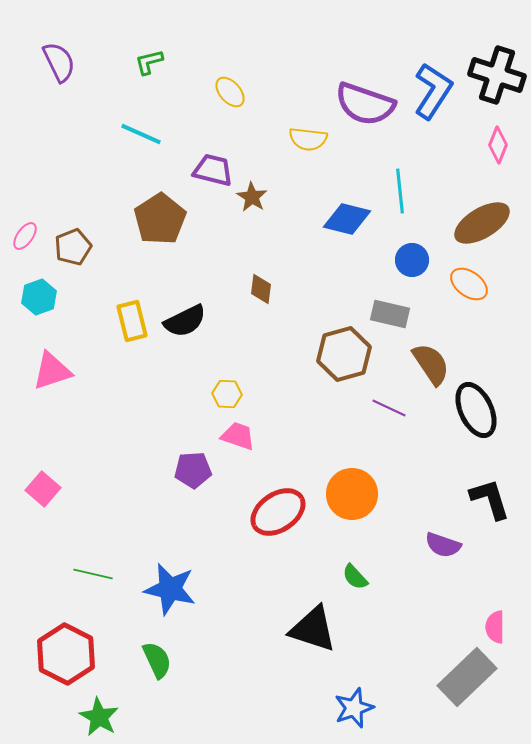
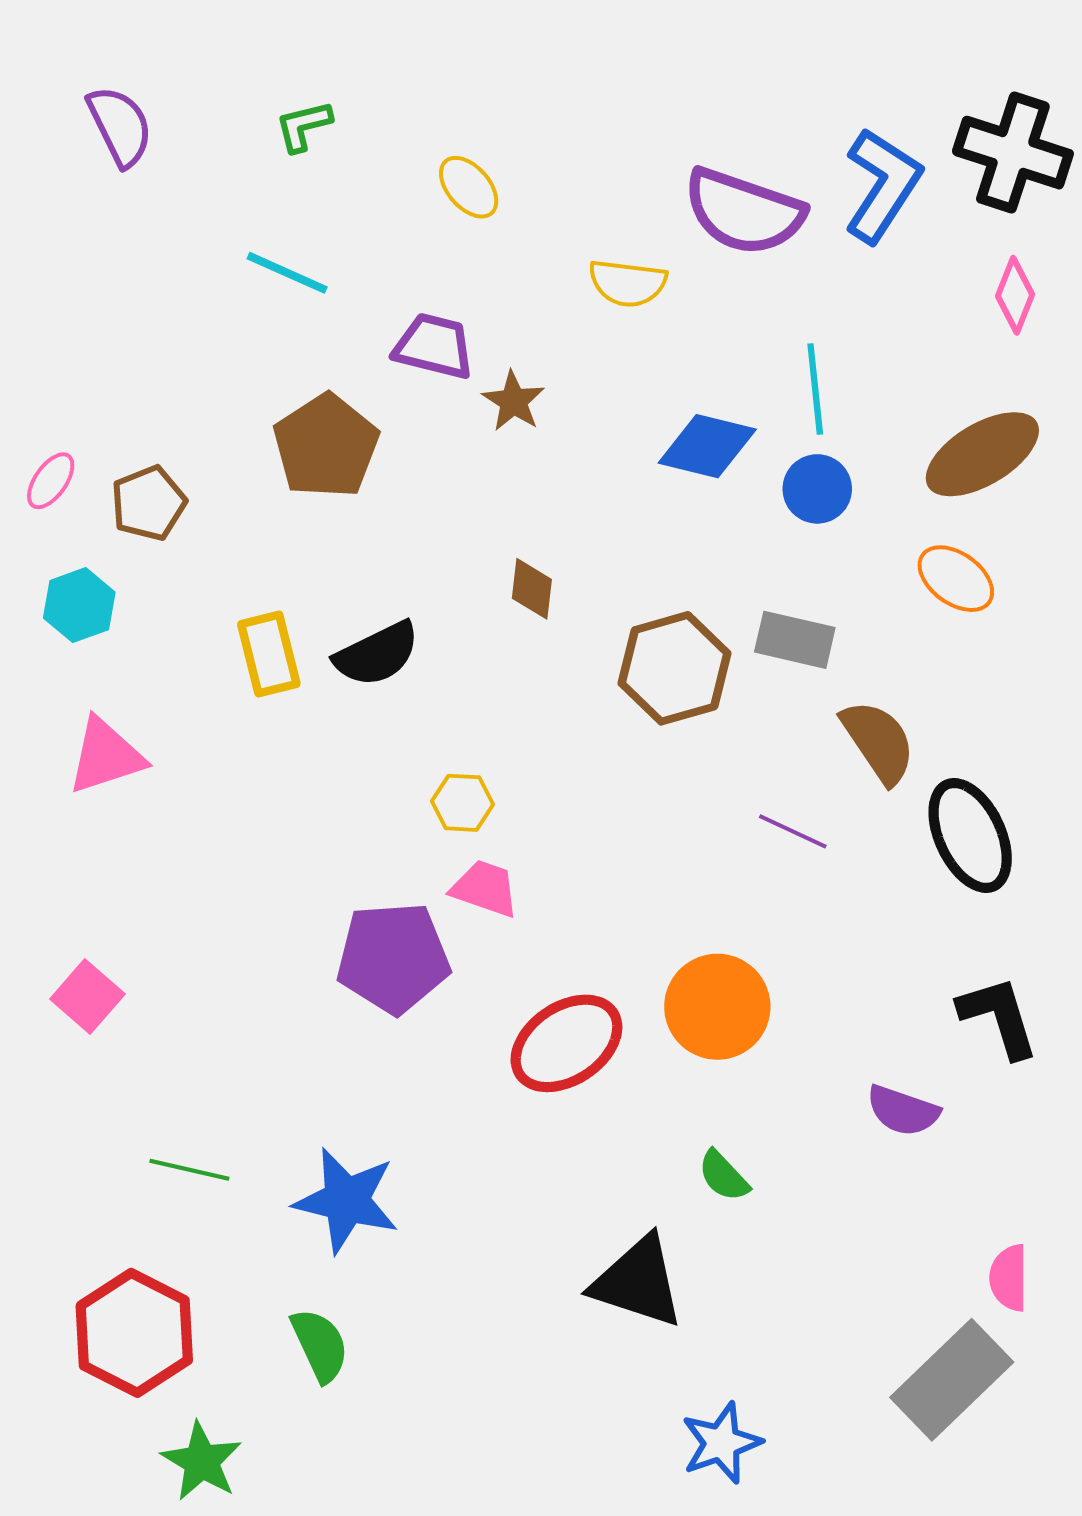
blue circle: (412, 260) -> (817, 489), moved
brown hexagon: (344, 354) -> (675, 668), moved
purple pentagon: (193, 470) -> (393, 958), size x1.5

